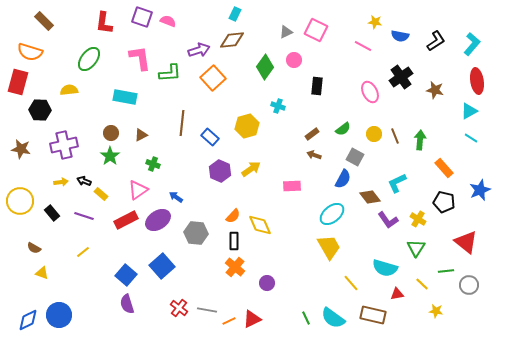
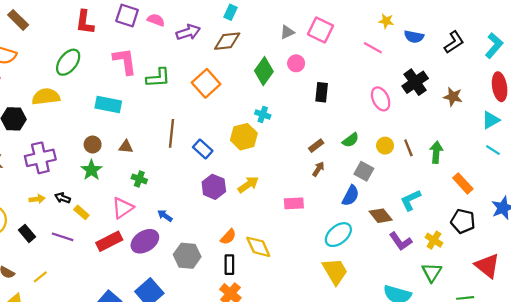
purple arrow: (199, 50) -> (188, 32), moved
yellow semicircle: (69, 90) -> (46, 97), size x1.4
cyan cross: (278, 106) -> (263, 114), moved
brown triangle: (141, 135) -> (126, 147), turned 32
brown arrow: (314, 155) -> (318, 169), turned 104
yellow line: (83, 252) -> (40, 277), moved

